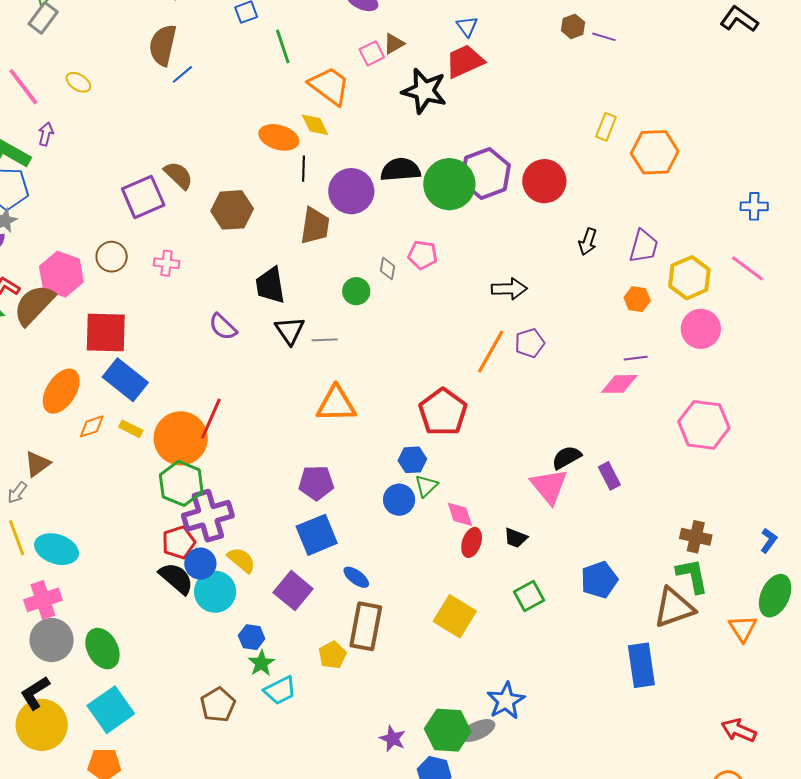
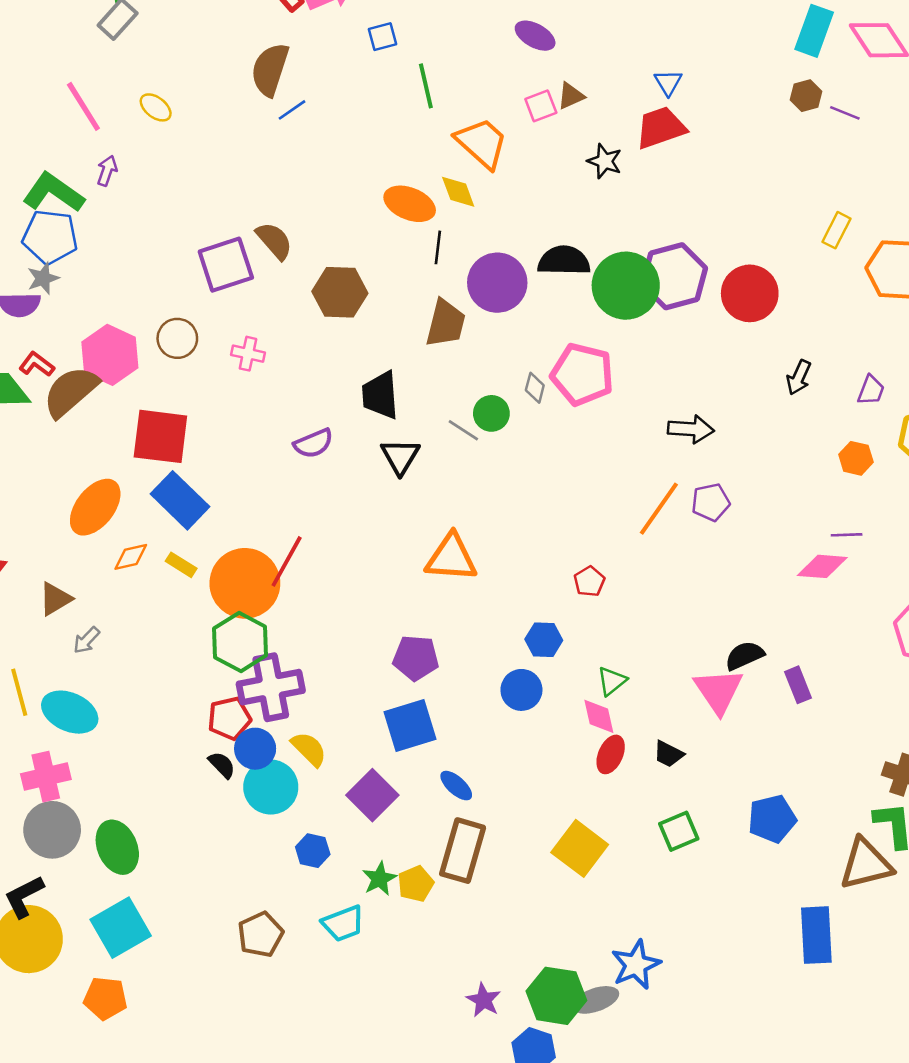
black star: (424, 91) -> (605, 161), size x0.6
purple trapezoid: (644, 246) -> (871, 390), size x0.7
pink pentagon: (423, 255) -> (582, 374), size x1.6
purple semicircle: (223, 327) -> (313, 443), turned -72
gray line: (325, 340) -> (463, 430), moved, turned 30
red pentagon: (443, 412) -> (589, 581), size x0.5
green triangle: (426, 486) -> (612, 681), moved
gray arrow: (17, 493) -> (86, 640), moved
black semicircle: (176, 578) -> (222, 765), size x0.6
green star: (261, 663) -> (379, 879), moved

